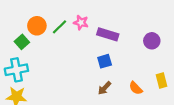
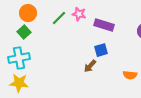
orange circle: (37, 26) -> (28, 13), moved
brown arrow: (105, 88) -> (90, 66), moved
orange semicircle: (136, 88) -> (130, 75), turned -40

